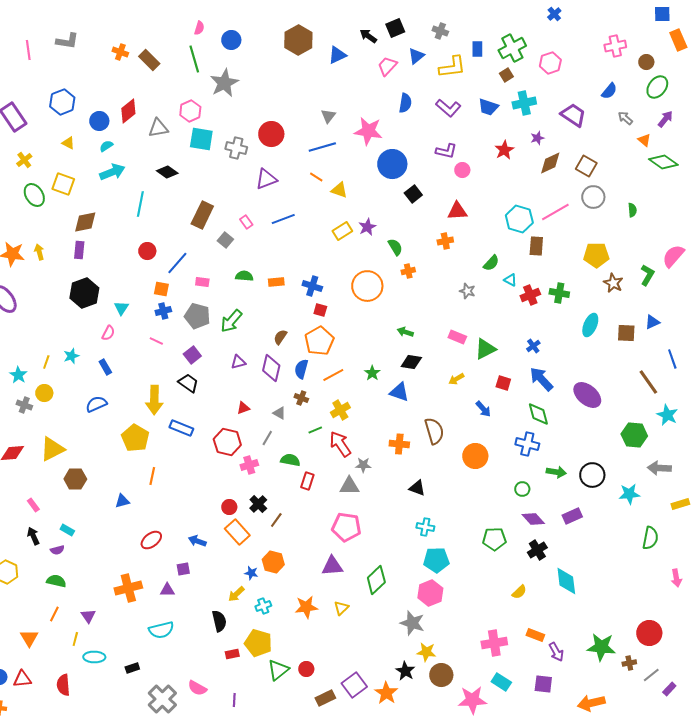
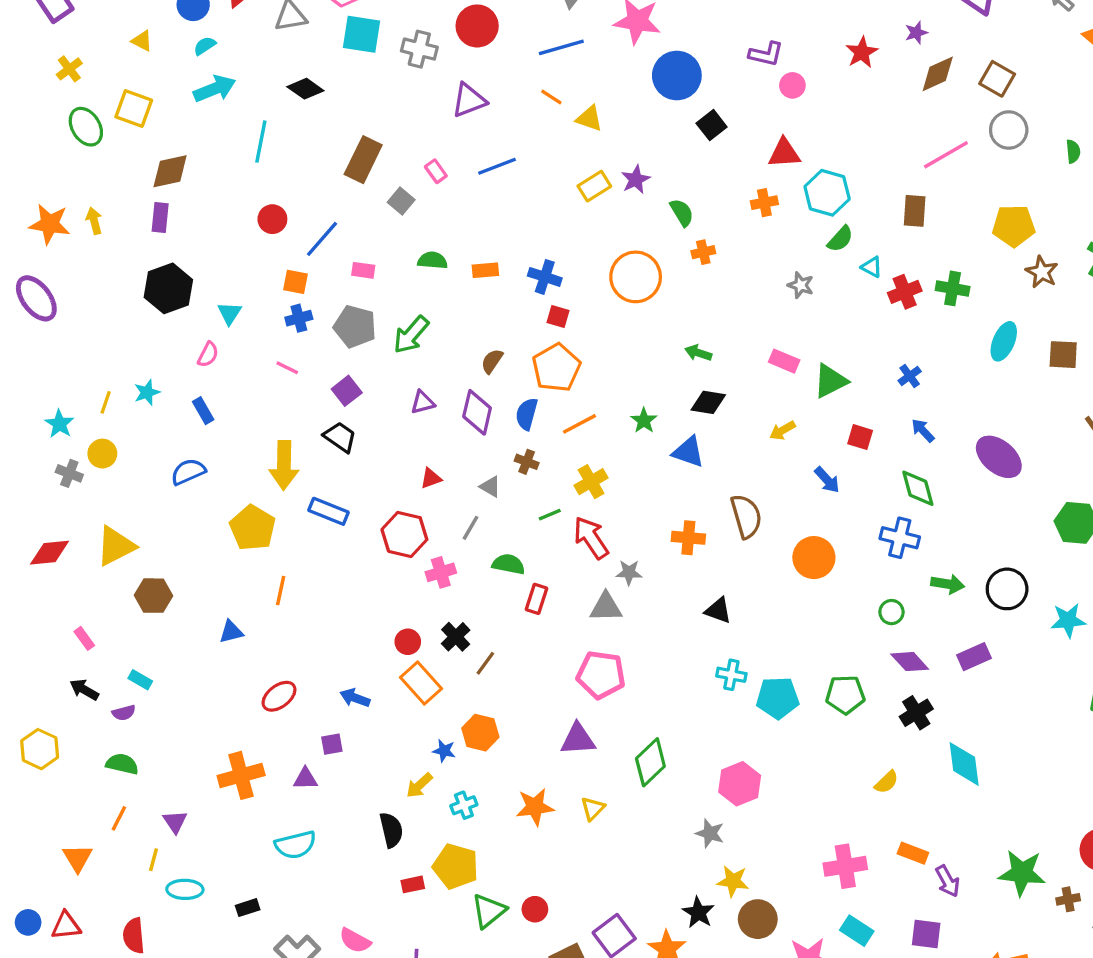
cyan hexagon: (519, 219) -> (827, 193), moved
blue arrow: (541, 379) -> (923, 430), size x0.6
black arrow: (33, 536) -> (84, 690), turned -36
cyan pentagon: (436, 560) -> (778, 698), moved
gray star: (412, 623) -> (710, 833), size x0.7

